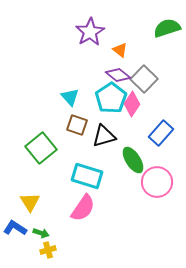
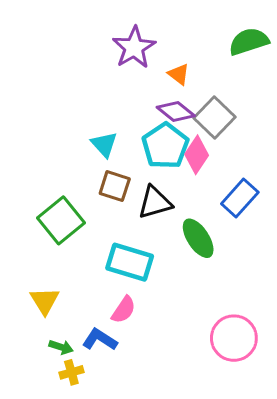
pink circle: (157, 182) -> (234, 338), moved
pink semicircle: (83, 208) -> (124, 310), size x0.7
blue L-shape: (15, 228) -> (100, 340), moved

